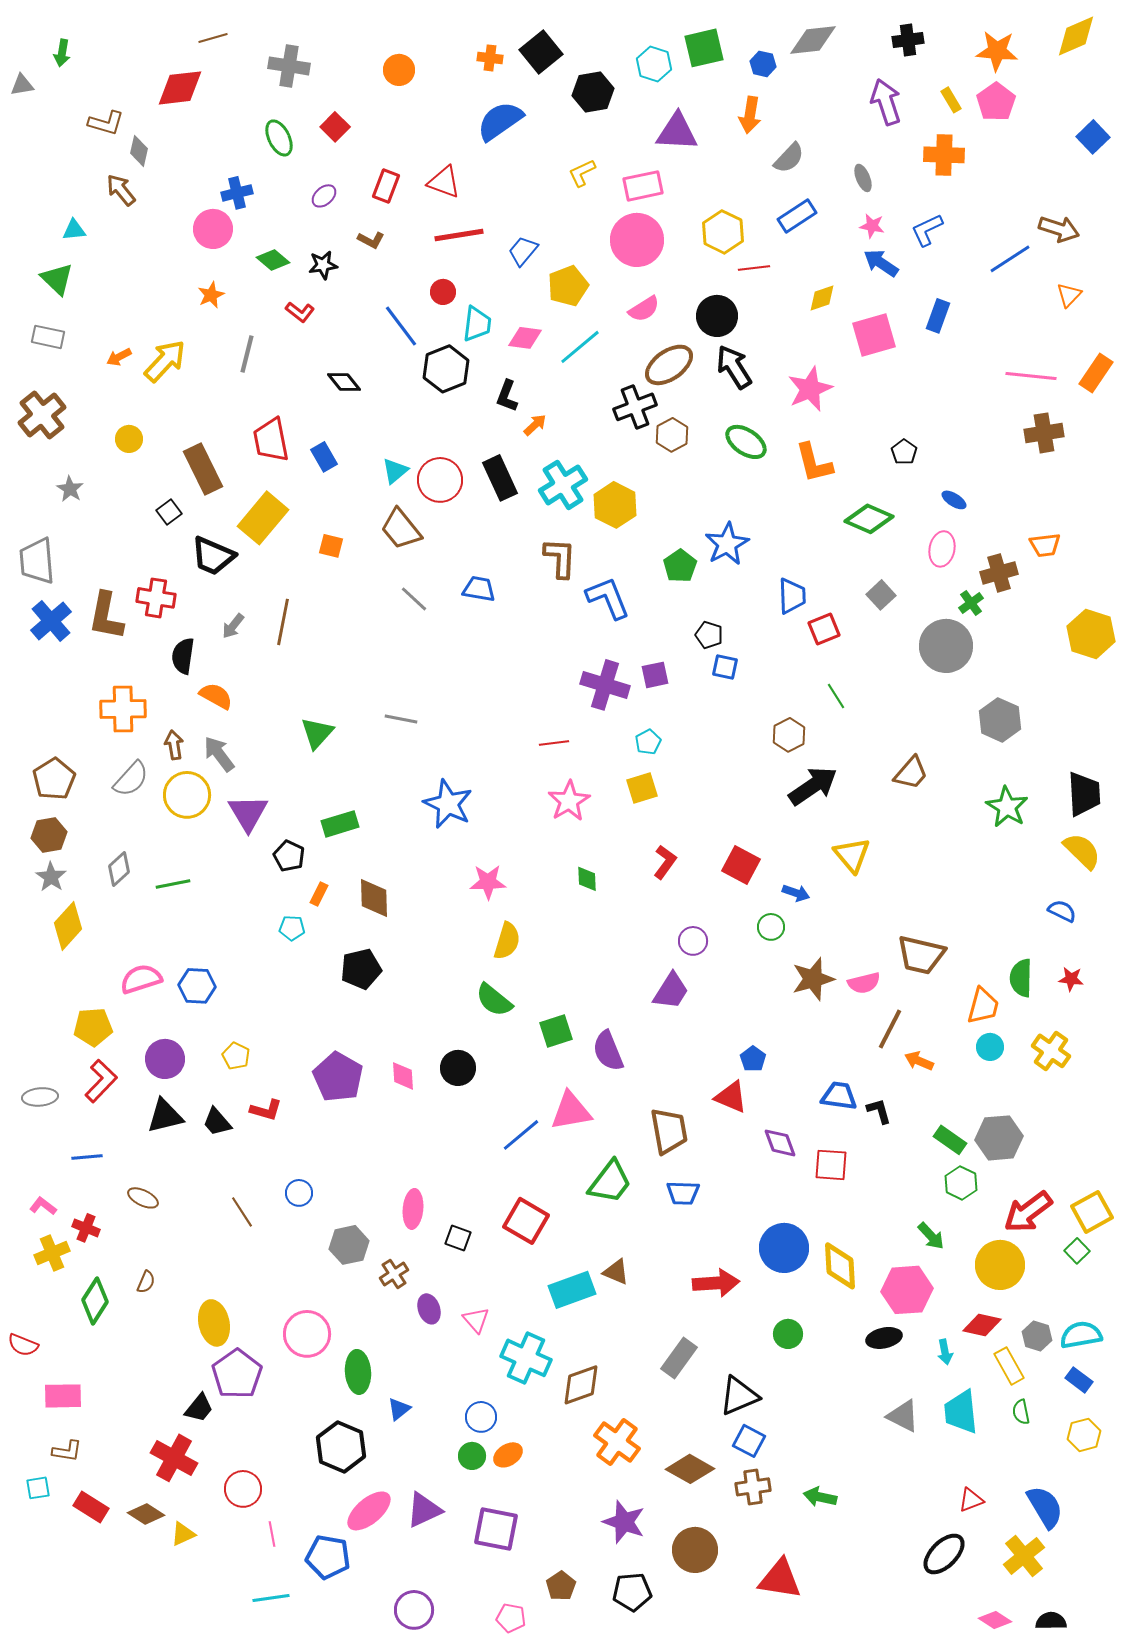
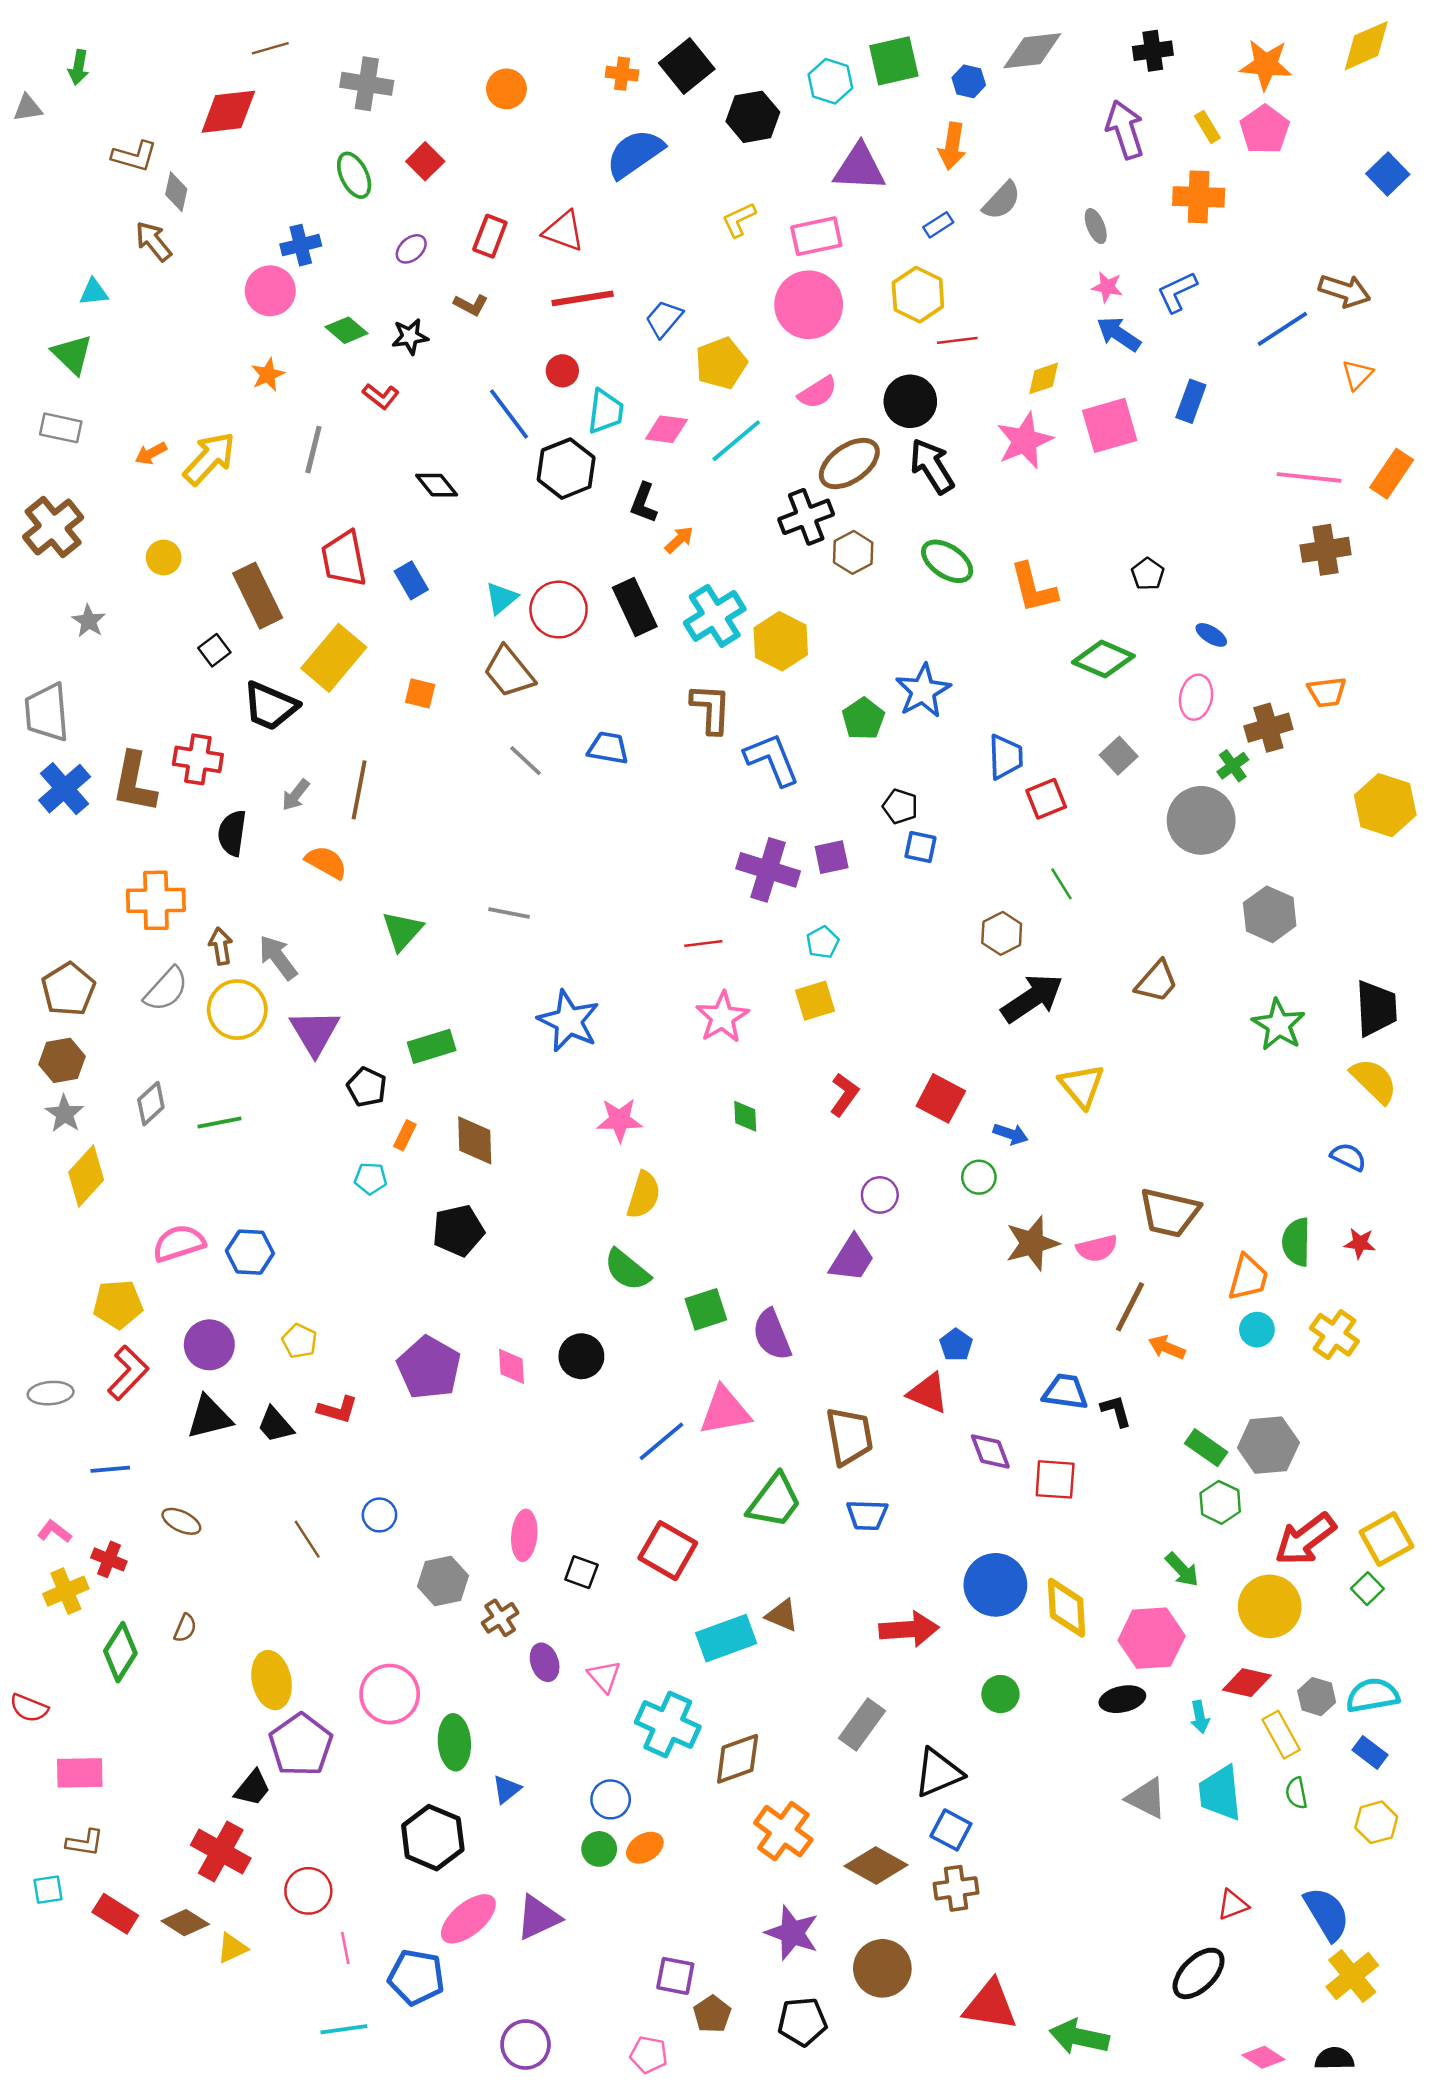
blue rectangle: (797, 216) -> (938, 225), moved, size x0.6
pink star: (810, 389) -> (1025, 441), moved
orange semicircle: (216, 696) -> (326, 862), moved
green arrow: (820, 1497) -> (1079, 2037), moved, size x1.4
purple square: (496, 1529) -> (675, 1976), moved, size x0.7
yellow cross: (1024, 1556) -> (1352, 1976), moved

